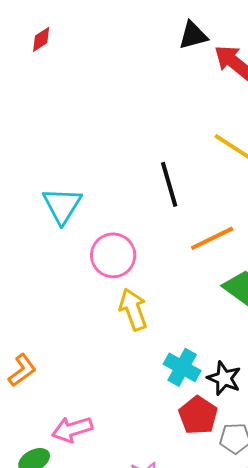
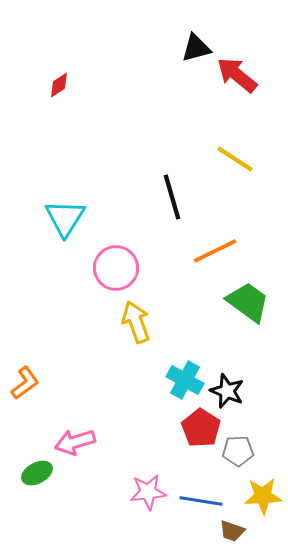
red diamond: (41, 39) -> (59, 85), moved

